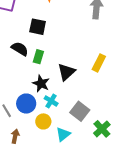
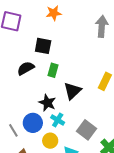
black semicircle: (20, 49) -> (26, 68), turned -60
green rectangle: (38, 57) -> (53, 70), moved

